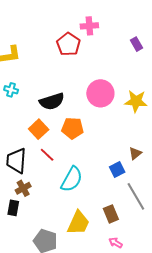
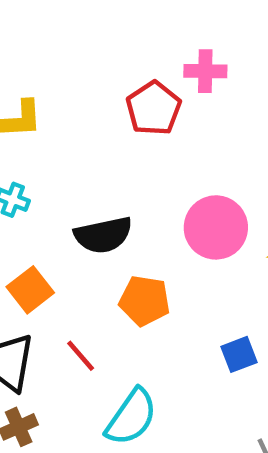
orange square: (39, 129) -> (30, 290), moved
blue square: (117, 169) -> (239, 354), moved

